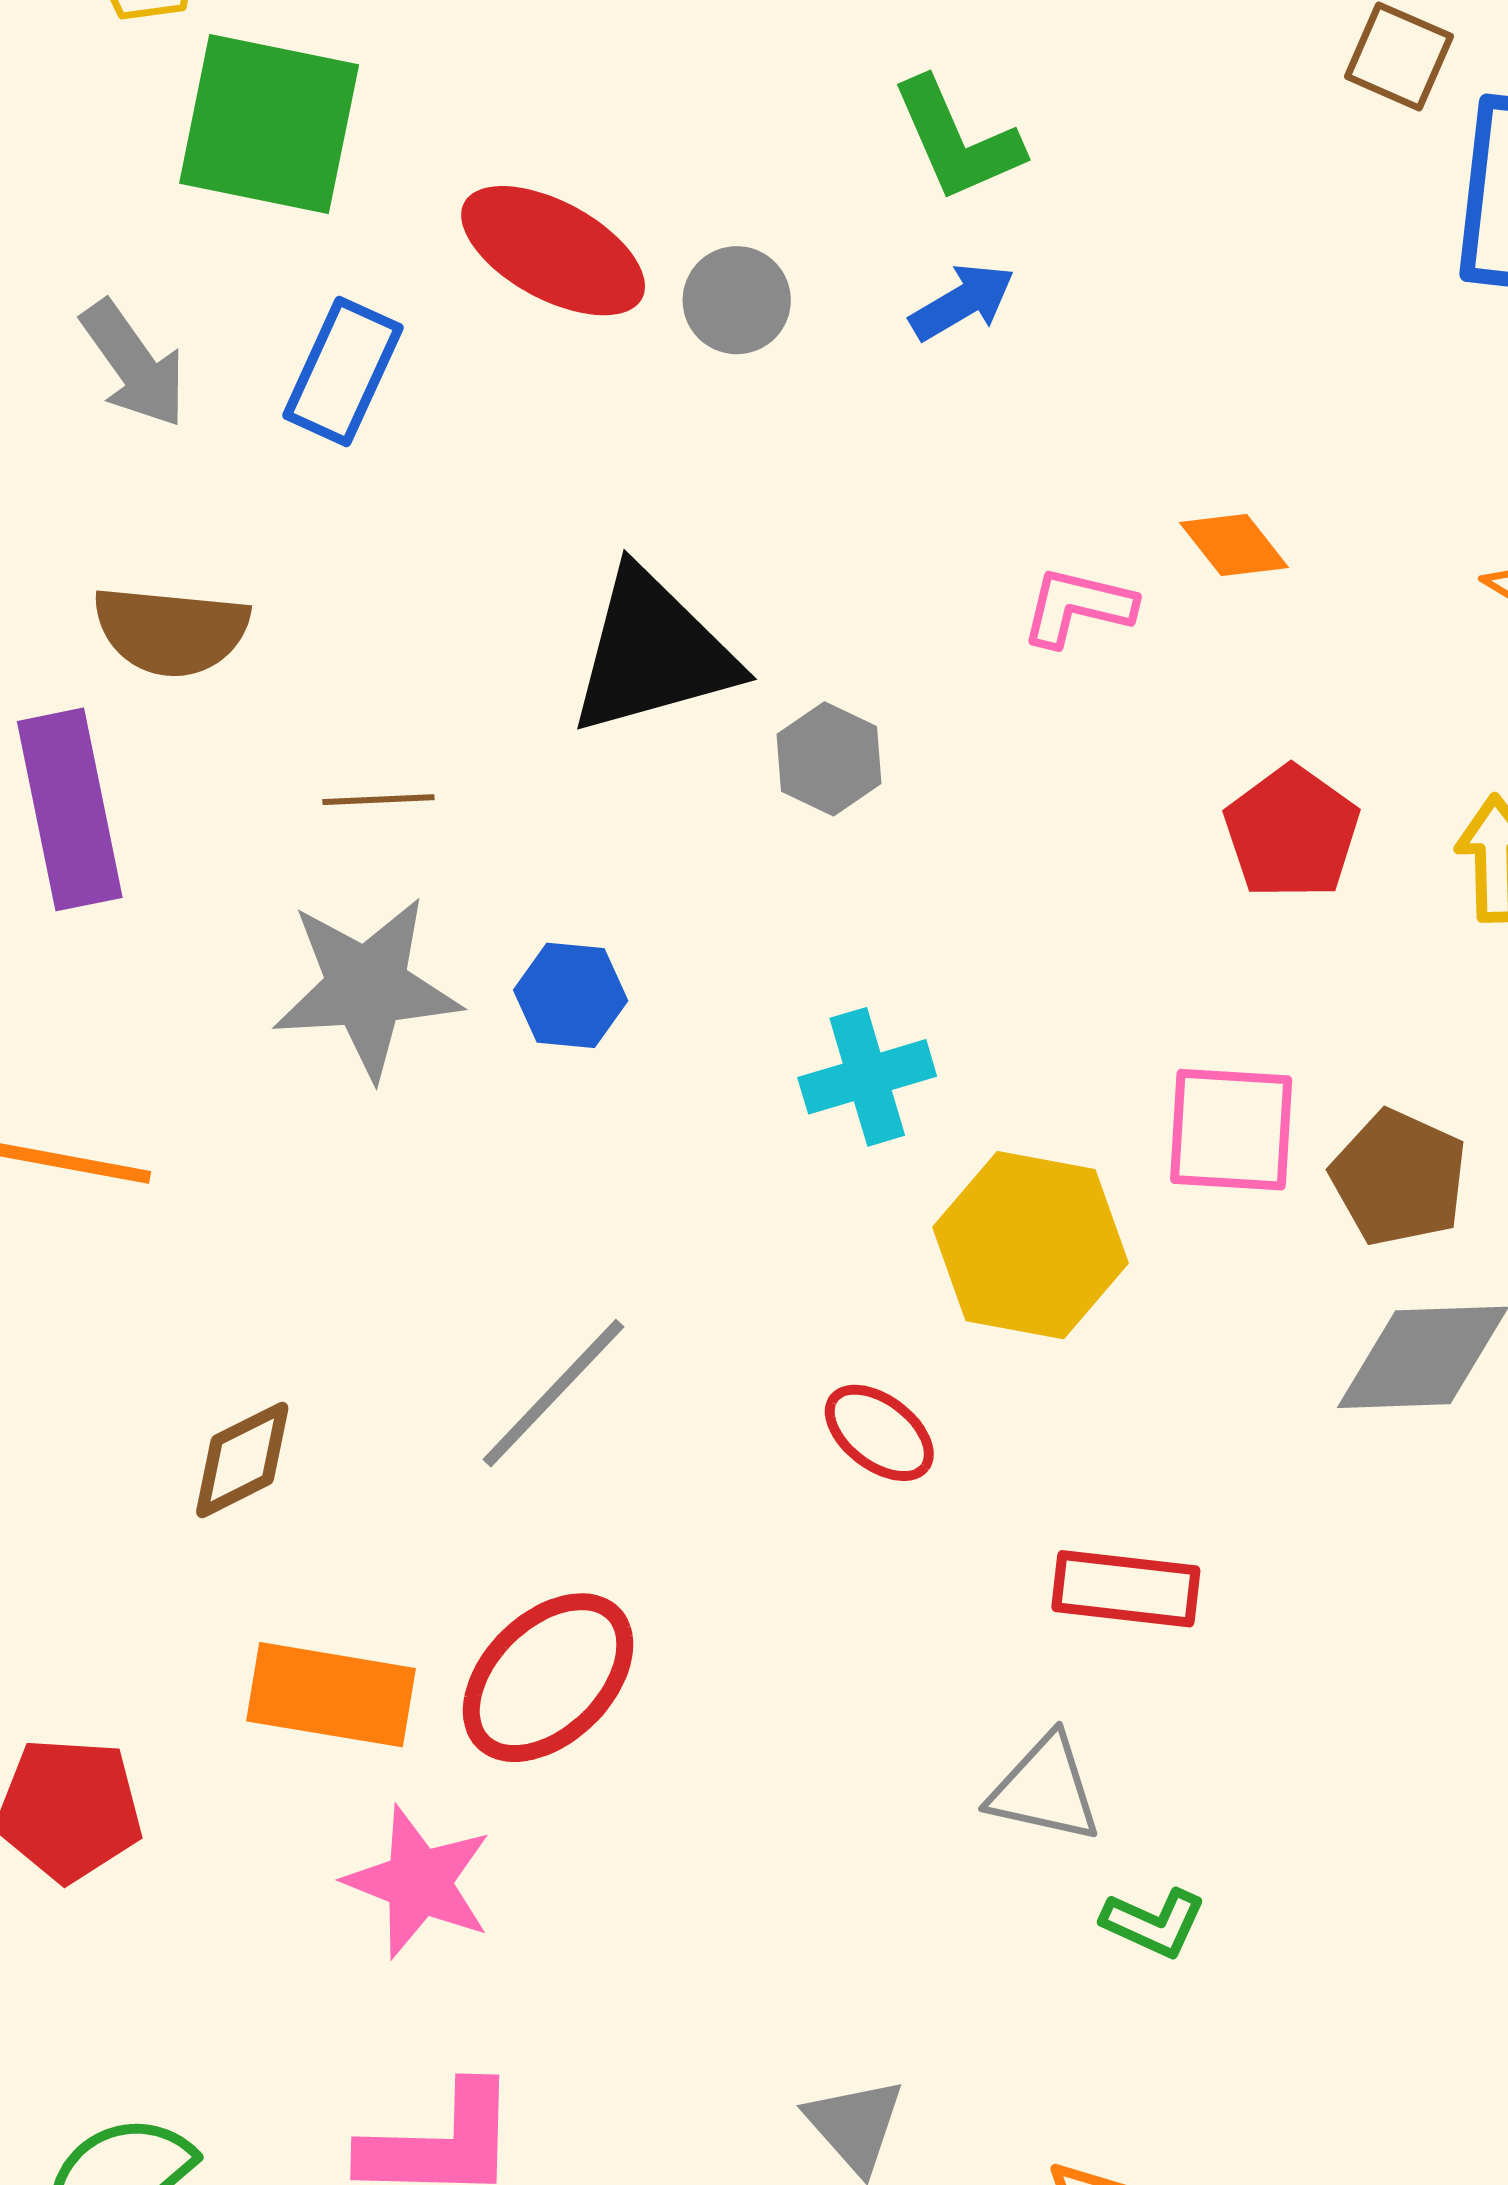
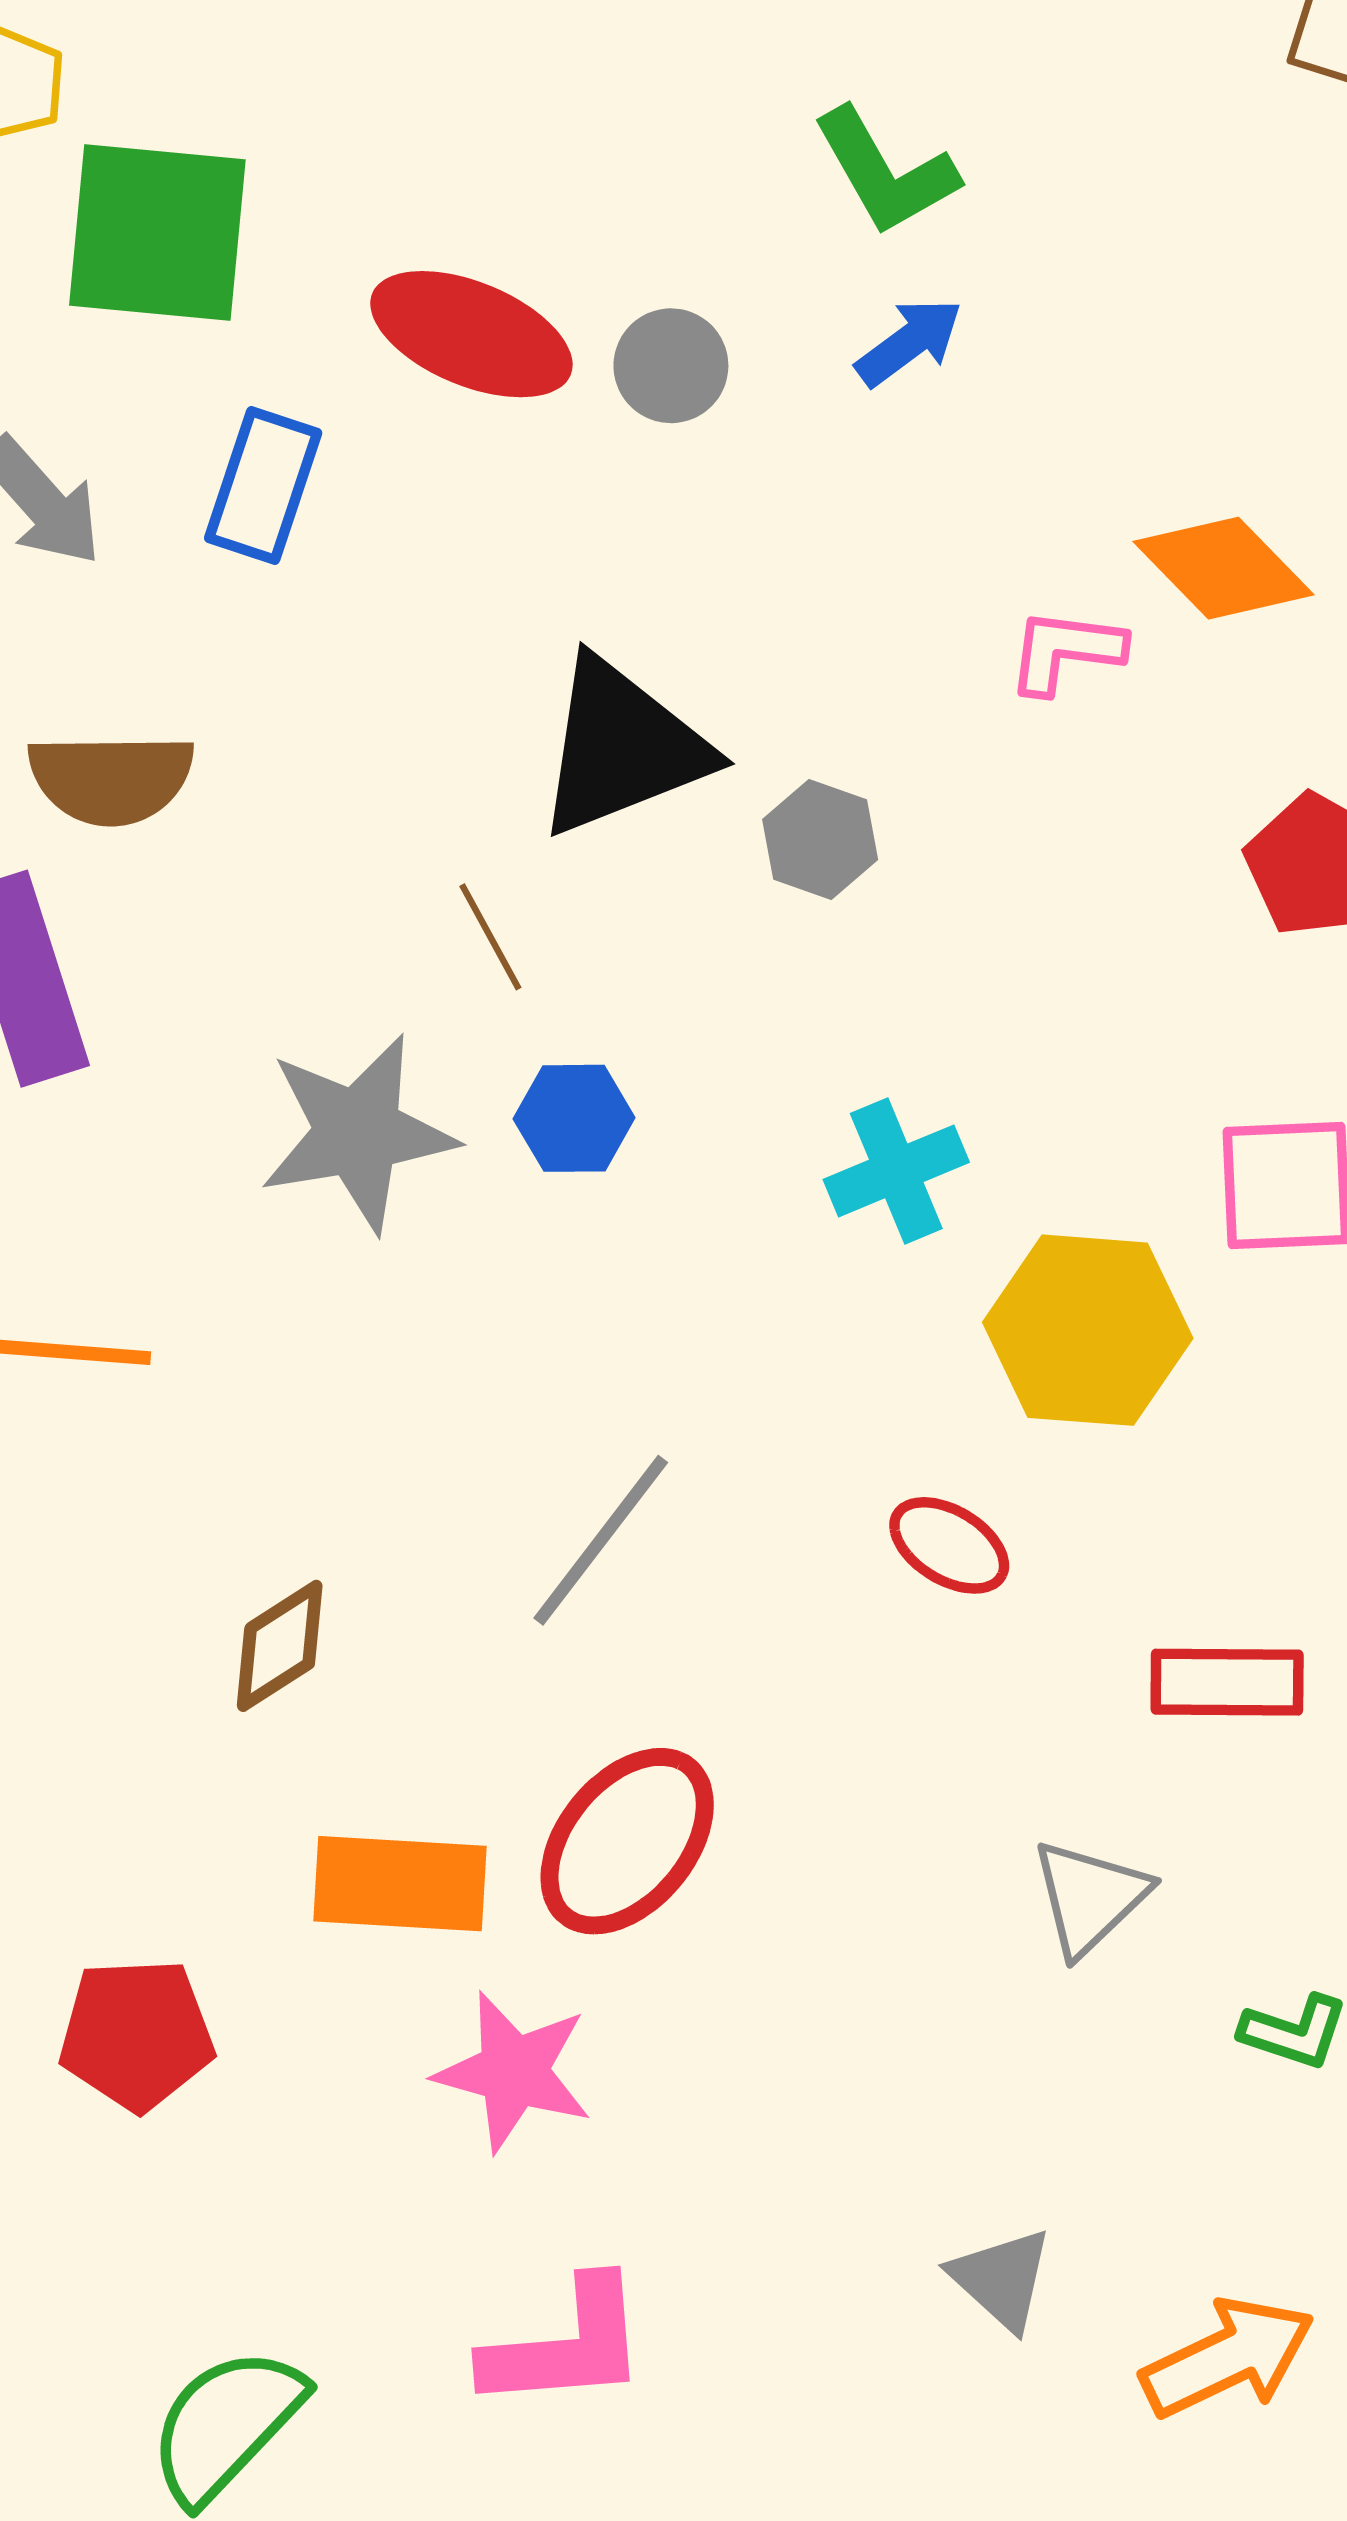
orange diamond: (1234, 545) -> (1224, 568), size x1.5
brown line: (378, 800) -> (490, 937), moved, turned 70
gray triangle: (1045, 1789) -> (1090, 1897), moved, turned -50

